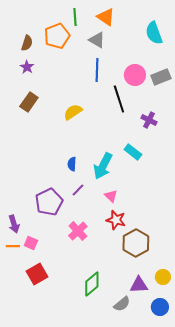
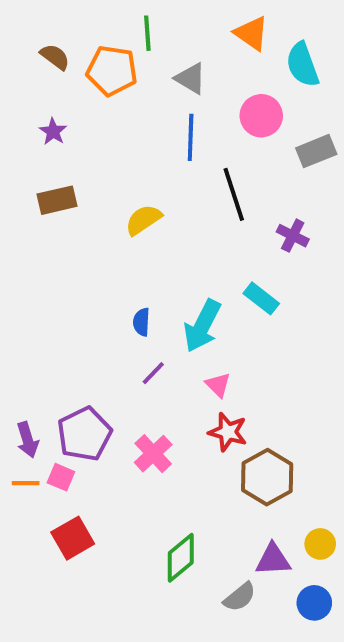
orange triangle: (106, 17) -> (251, 33), moved
orange pentagon: (57, 36) -> (112, 71), turned 30
brown semicircle: (27, 43) -> (55, 57), moved, turned -70
pink circle: (135, 75) -> (261, 116), moved
brown rectangle: (29, 102) -> (57, 200), turned 42
purple pentagon: (49, 202) -> (84, 434), moved

